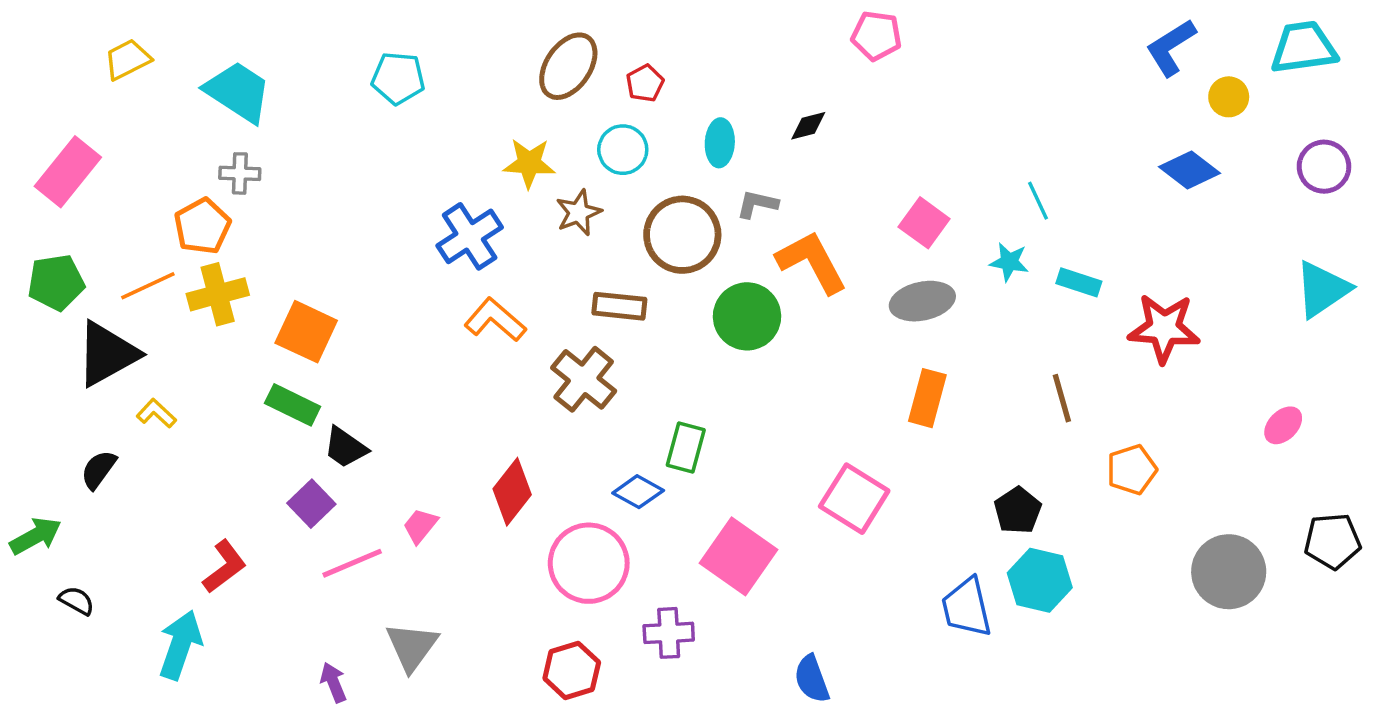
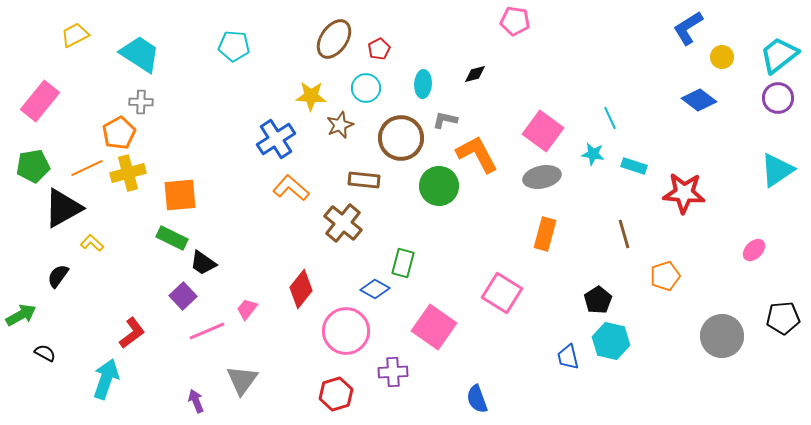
cyan trapezoid: (1304, 47) -> (779, 55), moved, turned -30
pink square: (924, 223) -> (543, 131), size x1.4
orange square: (306, 332) -> (180, 195), turned -30
blue trapezoid: (967, 607) -> (568, 357), size x0.7

